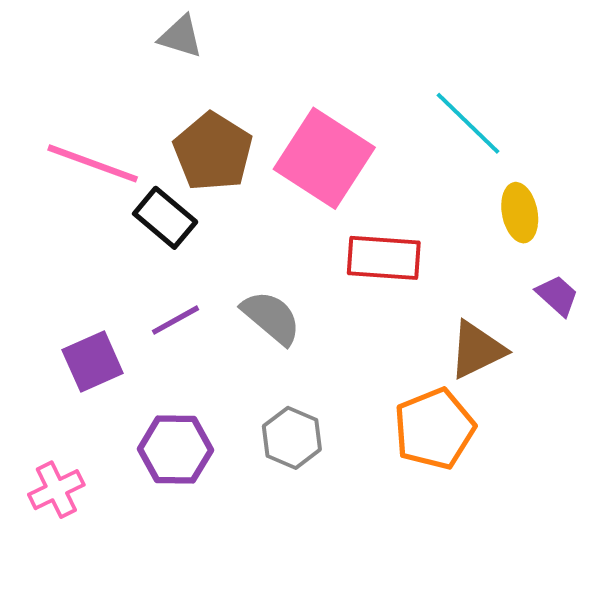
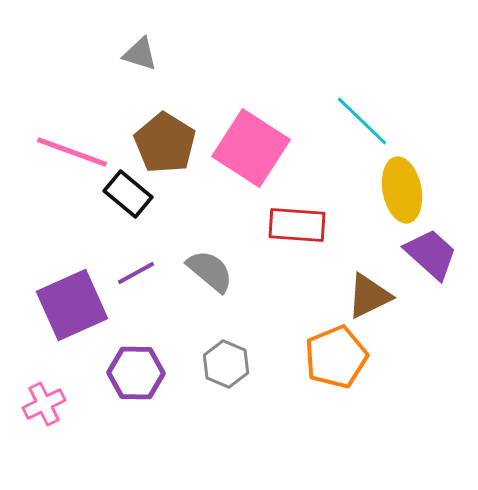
yellow ellipse: (520, 213) -> (402, 190), size x1.4
purple trapezoid: (557, 295) -> (431, 254), size x1.6
purple square: (93, 361) -> (72, 305), size x1.5

